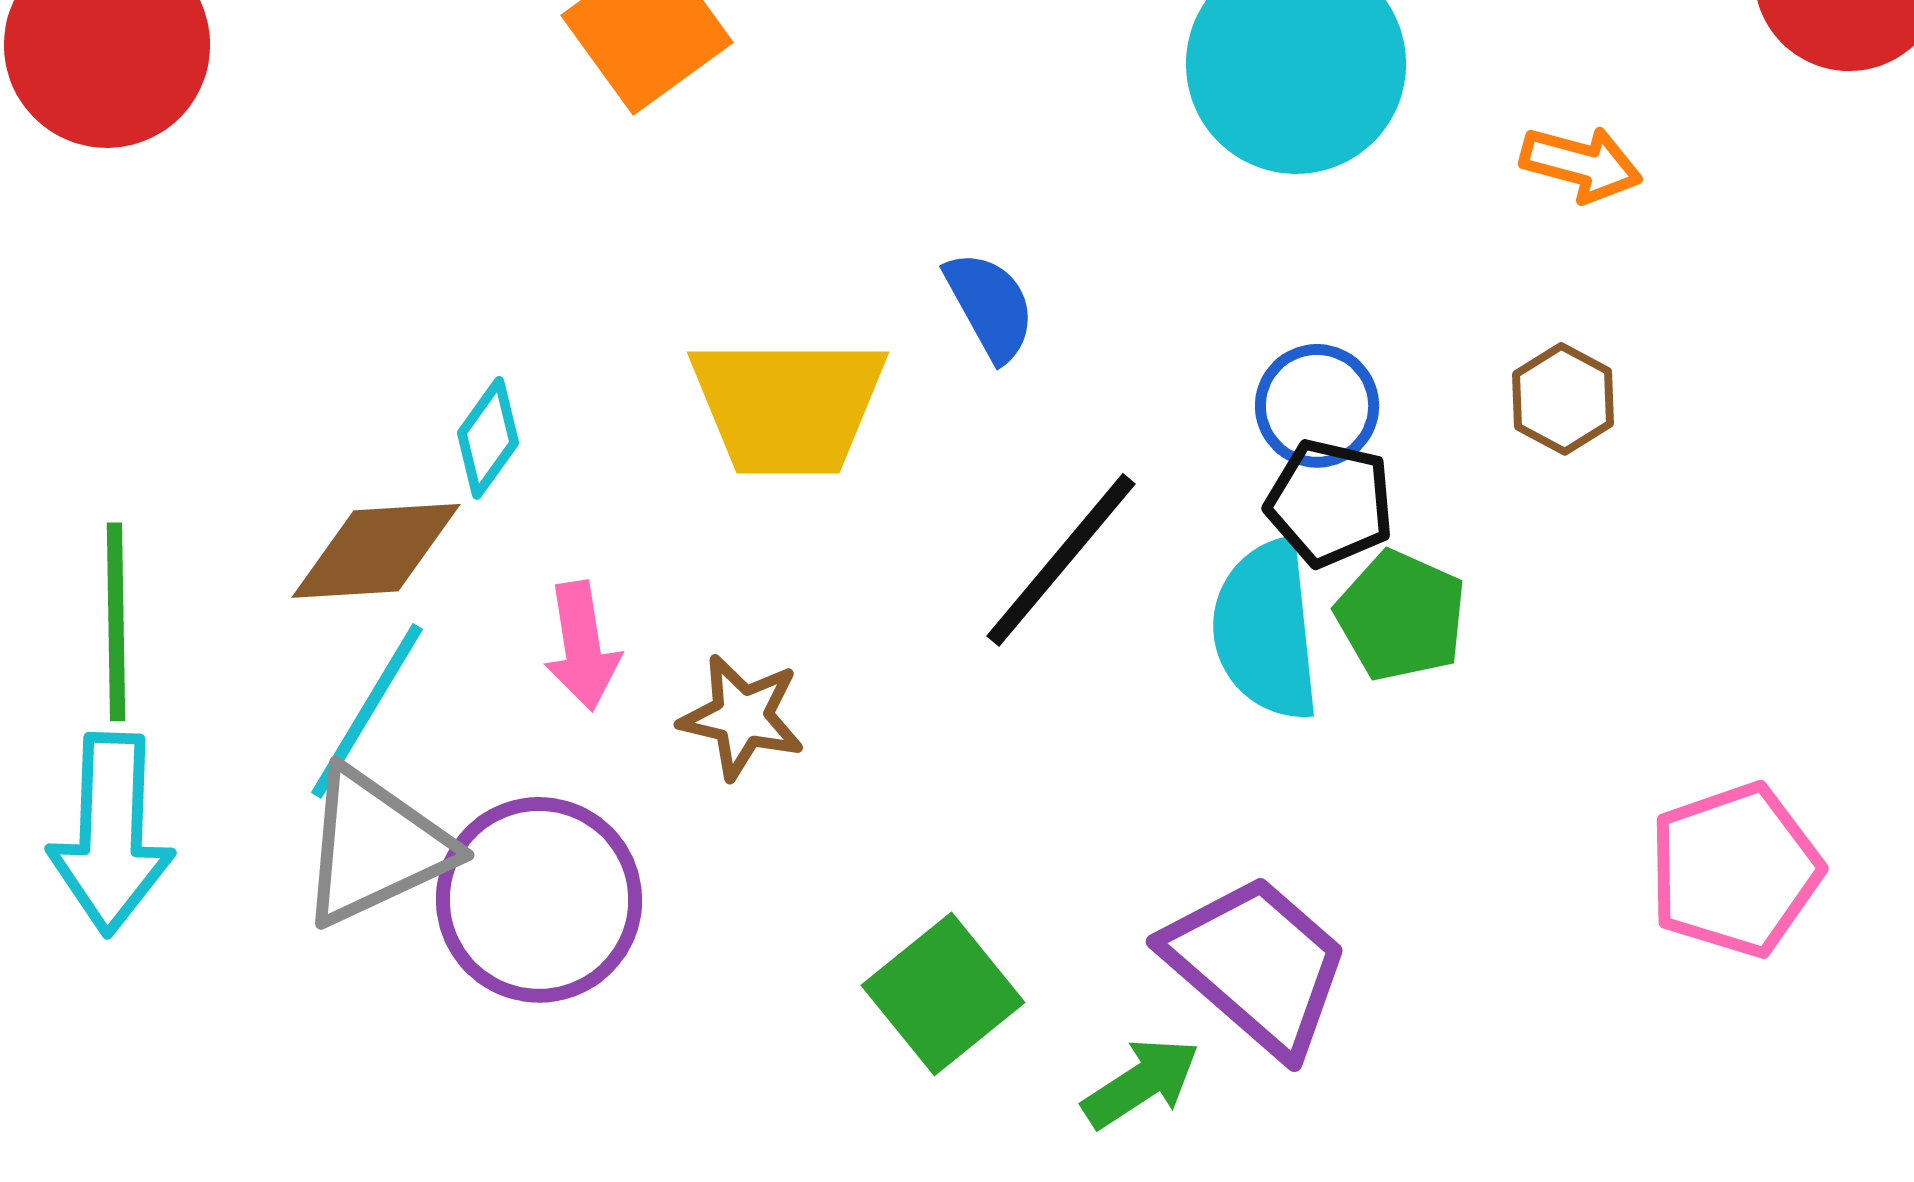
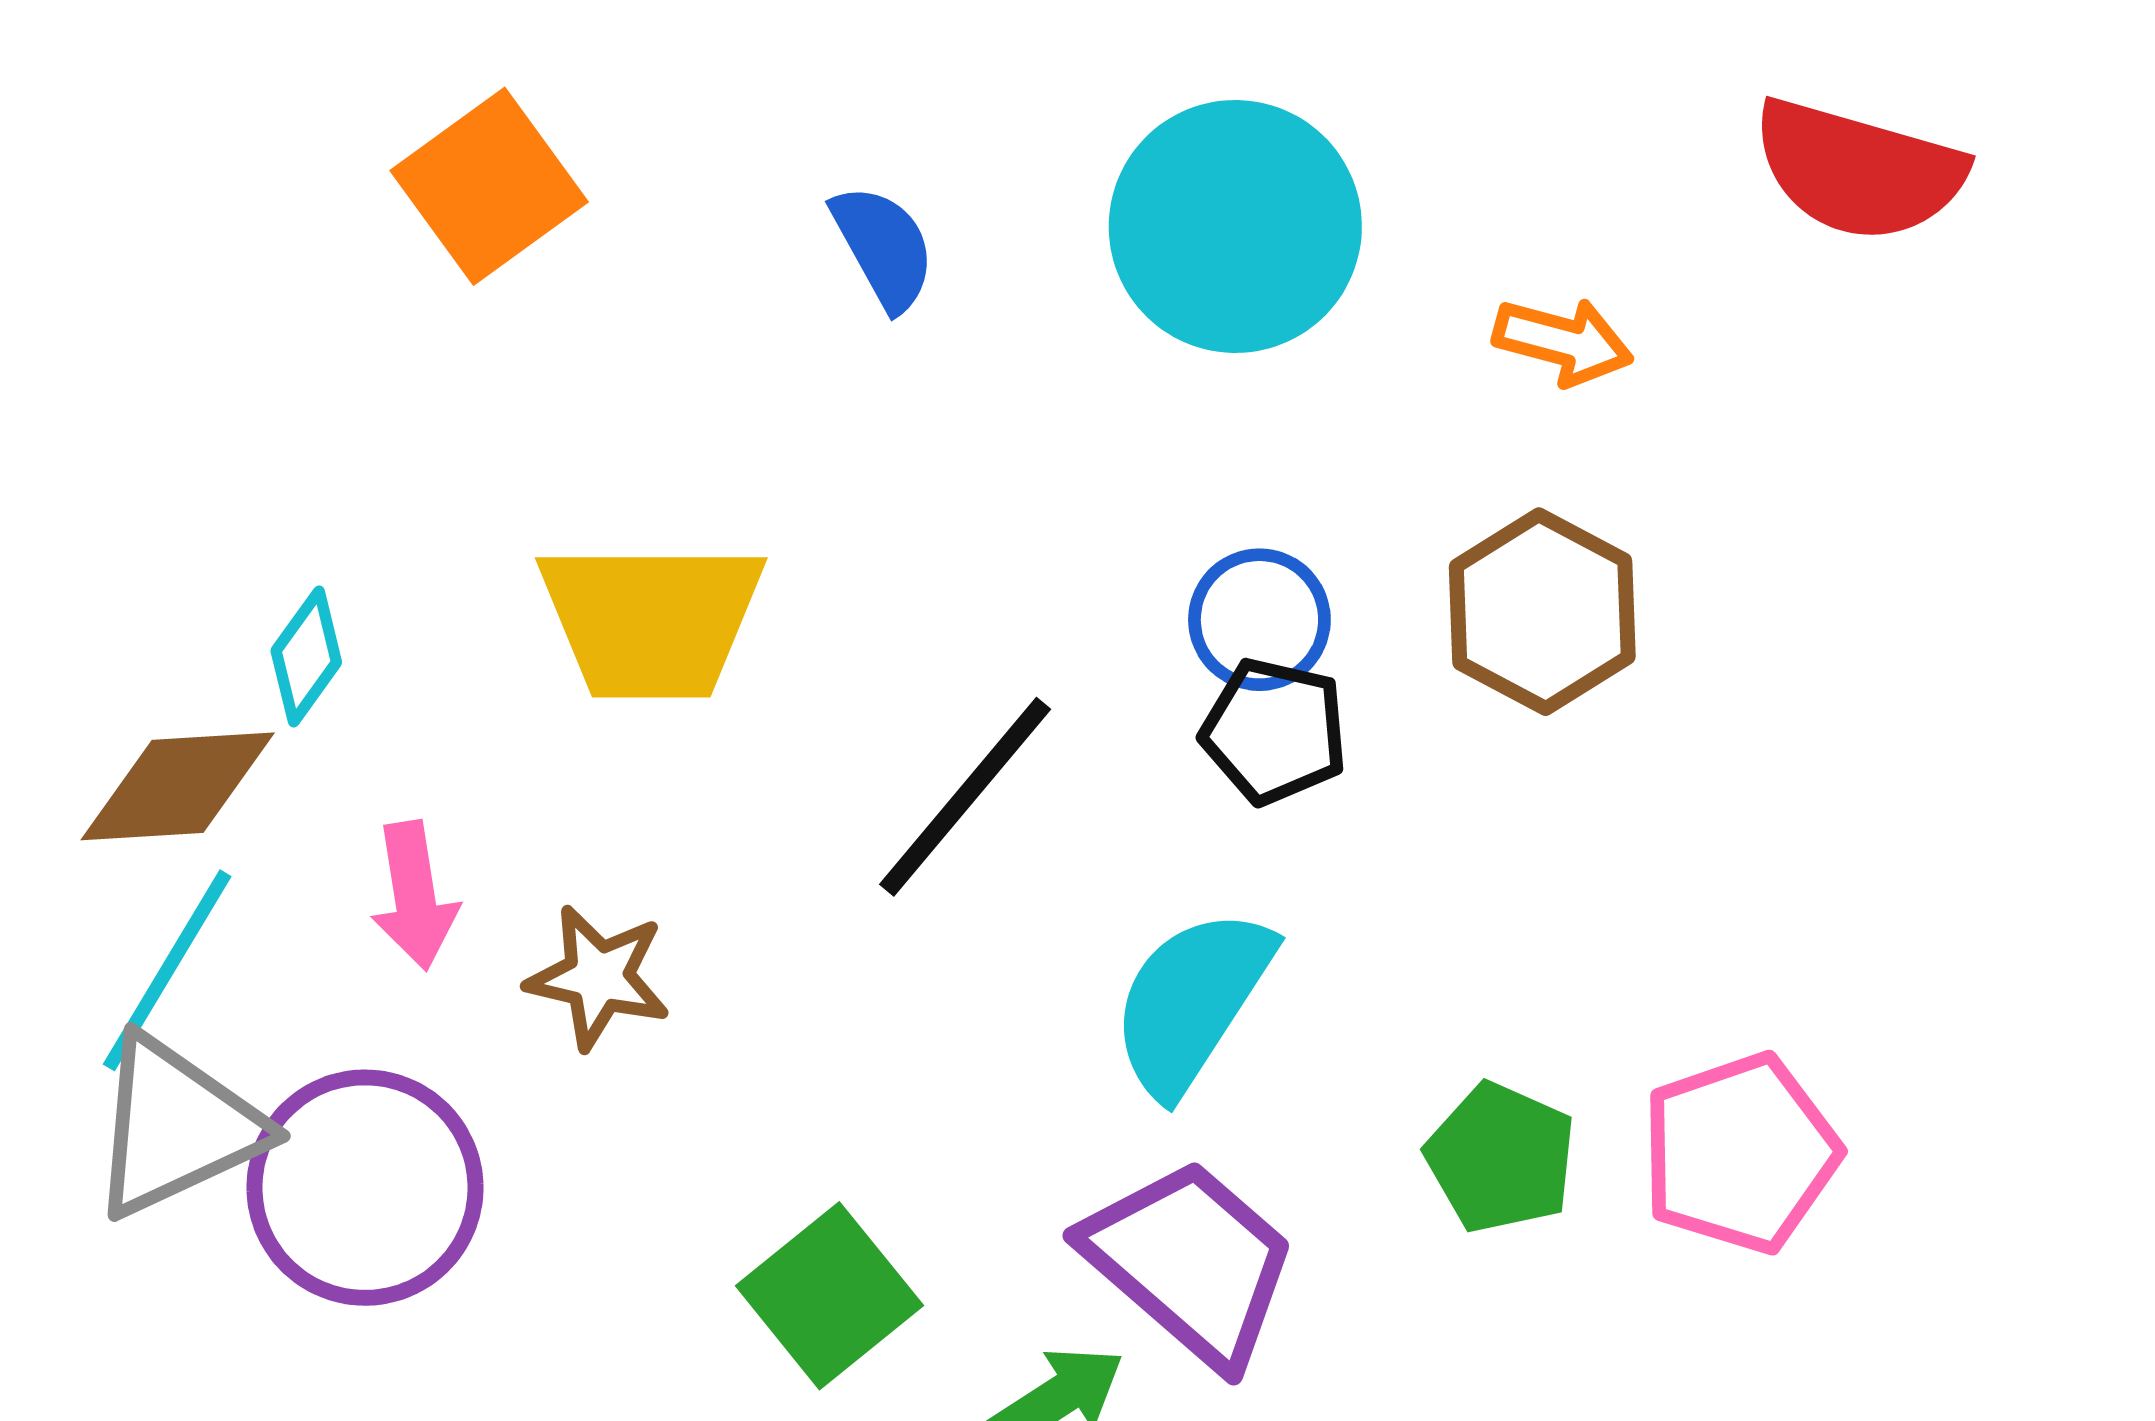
blue semicircle: (990, 306) -> (883, 247), moved
brown hexagon: (1563, 399) -> (1542, 612), size x1.6
green pentagon: (1401, 616) -> (1501, 1158), moved
cyan semicircle: (1266, 630) -> (1192, 1001), moved, turned 39

